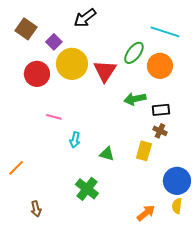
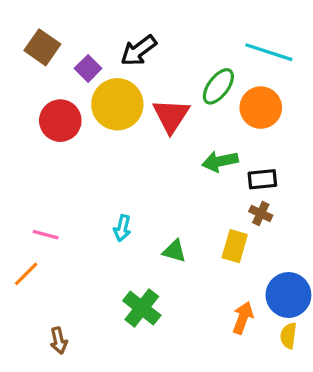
black arrow: (85, 18) -> (139, 51), moved
pink line: (54, 117) -> (46, 235), moved
orange arrow: (146, 213) -> (243, 318), moved, turned -30

